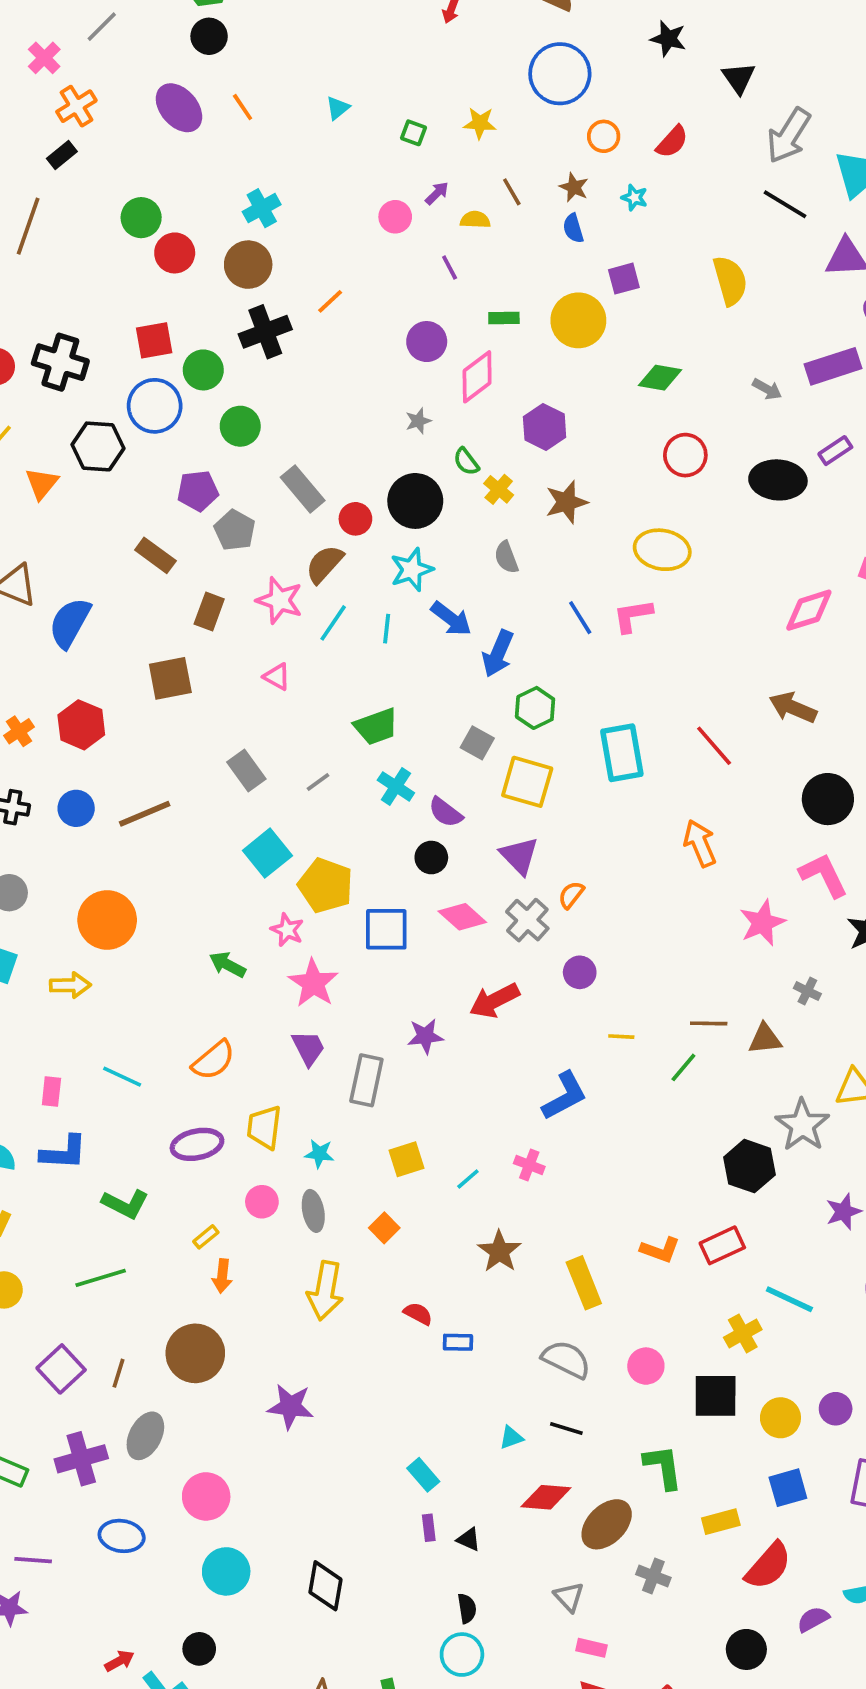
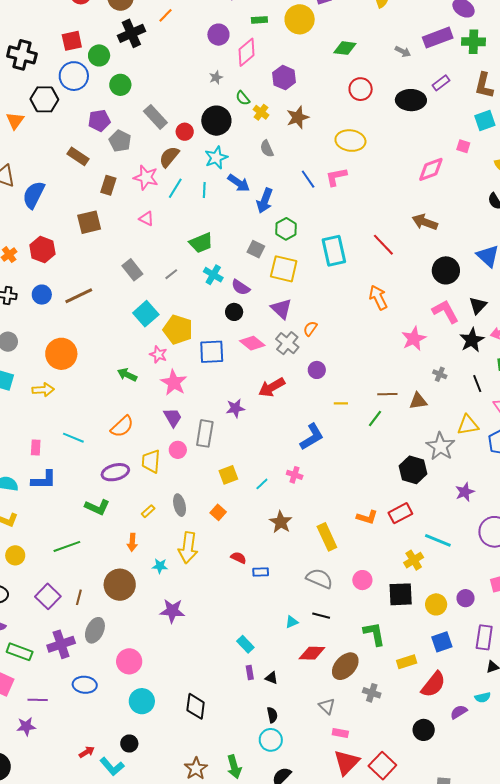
cyan star: (319, 1154) -> (160, 566), moved
pink circle: (262, 1202) -> (178, 450), moved
green L-shape: (125, 1204) -> (97, 507), moved
yellow rectangle: (206, 1237) -> (148, 511), moved

